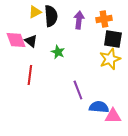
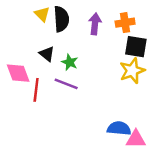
yellow triangle: (35, 12) -> (42, 14), turned -48
pink diamond: (16, 40) -> (18, 73), moved
black triangle: (31, 41) -> (47, 54), moved
purple line: (78, 90) -> (66, 84), moved, turned -48

